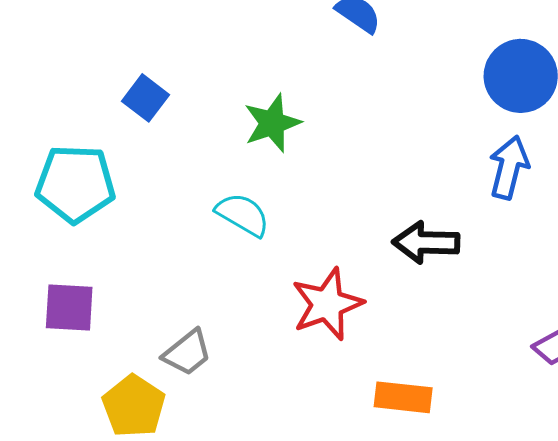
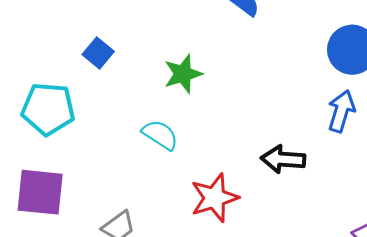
purple square: (69, 308) -> (40, 192), size x1.4

